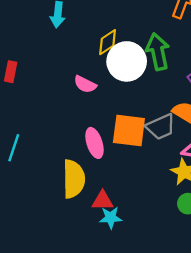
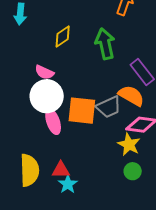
white circle: (127, 61) -> (47, 96), moved
yellow semicircle: (74, 179) -> (29, 170), moved
cyan star: (111, 218) -> (68, 184), turned -30

